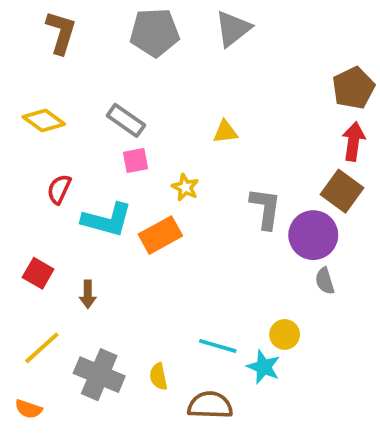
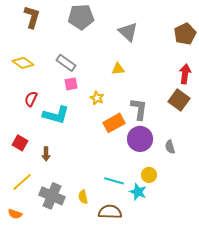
gray triangle: (233, 29) -> (128, 32), moved, turned -40
brown pentagon: (353, 88) -> (185, 34), moved
orange rectangle: (160, 235) -> (114, 123), moved
purple circle: (313, 235) -> (140, 139), moved

